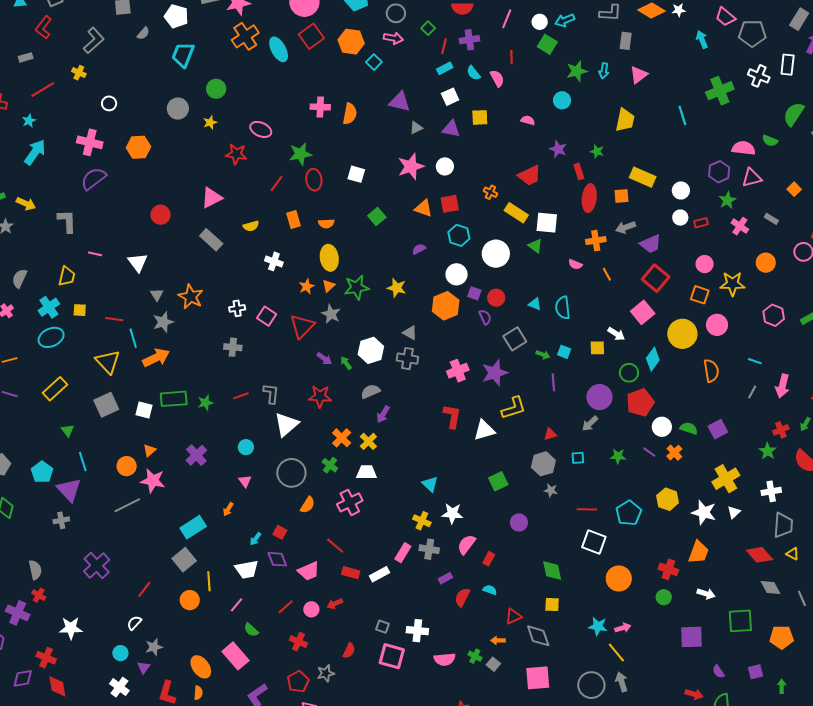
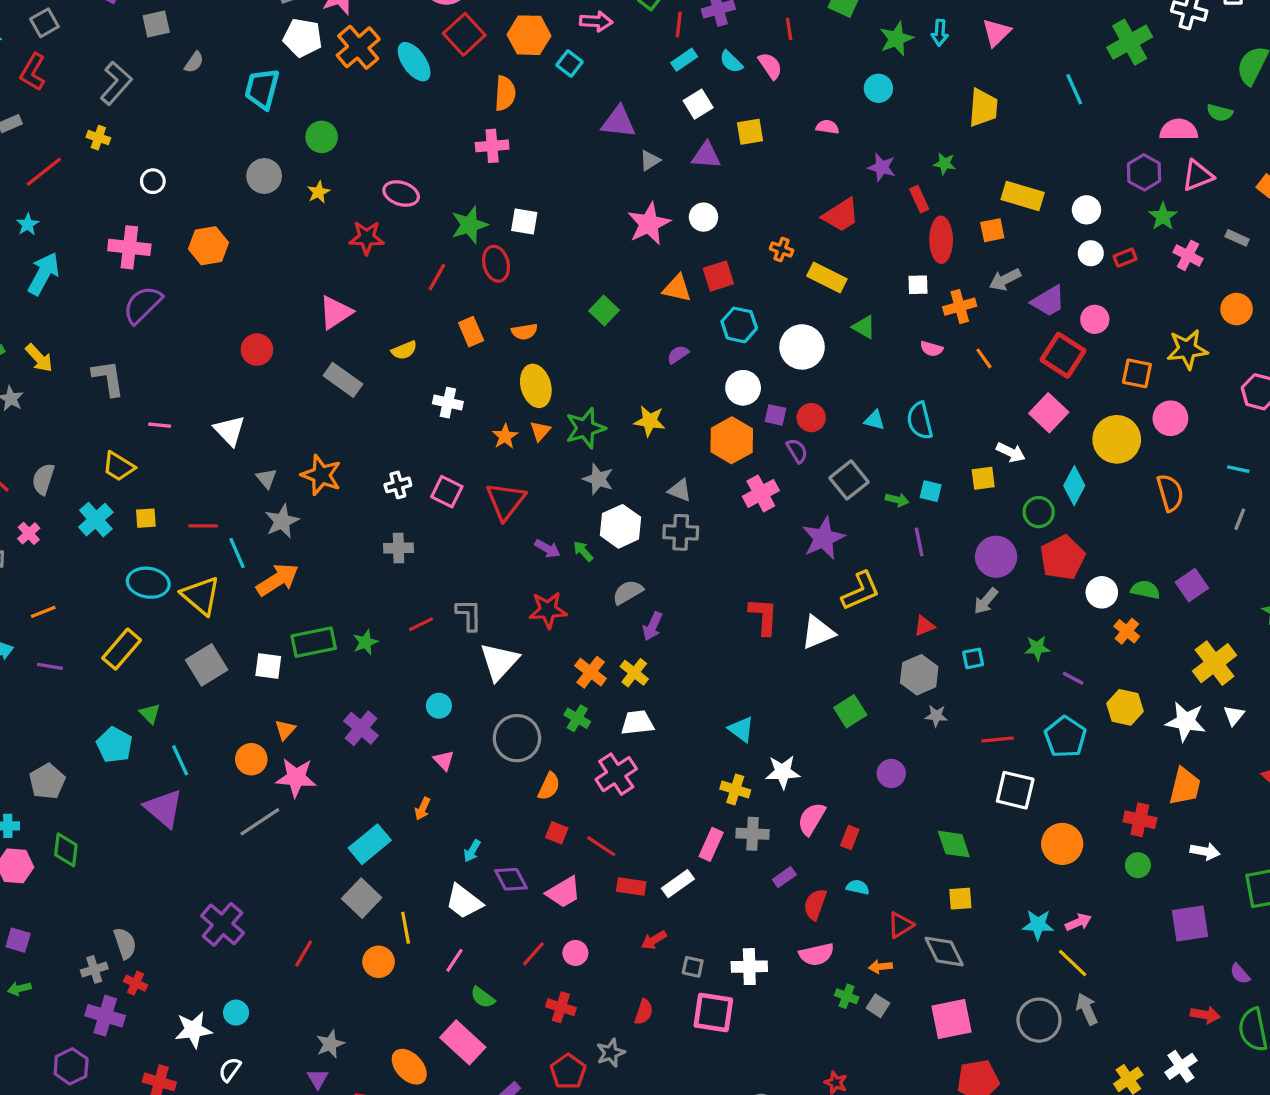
white pentagon: (176, 16) -> (303, 38), moved
orange semicircle: (350, 114) -> (505, 93), moved
white square: (356, 174) -> (524, 222), moved
yellow arrow: (26, 204) -> (39, 358), turned 30
white square: (547, 223) -> (918, 285), moved, size x0.6
pink circle: (705, 264) -> (1095, 319), moved
yellow trapezoid: (67, 276) -> (118, 466), turned 115
gray star: (331, 314) -> (598, 479), moved
cyan ellipse: (51, 337) -> (148, 583), moved, turned 40
pink cross: (458, 371) -> (761, 493), moved
purple line: (649, 452) -> (1073, 678), moved
cyan pentagon: (42, 472) -> (114, 745), moved
gray cross: (61, 520) -> (94, 969), moved
red square: (280, 532) -> (557, 833), moved
white trapezoid: (247, 569) -> (464, 902), turned 55
red arrow: (335, 604) -> (654, 940), moved
white semicircle: (134, 623) -> (230, 1070), moved
cyan circle: (120, 653) -> (236, 1013), moved
pink semicircle: (445, 659) -> (817, 954), moved

